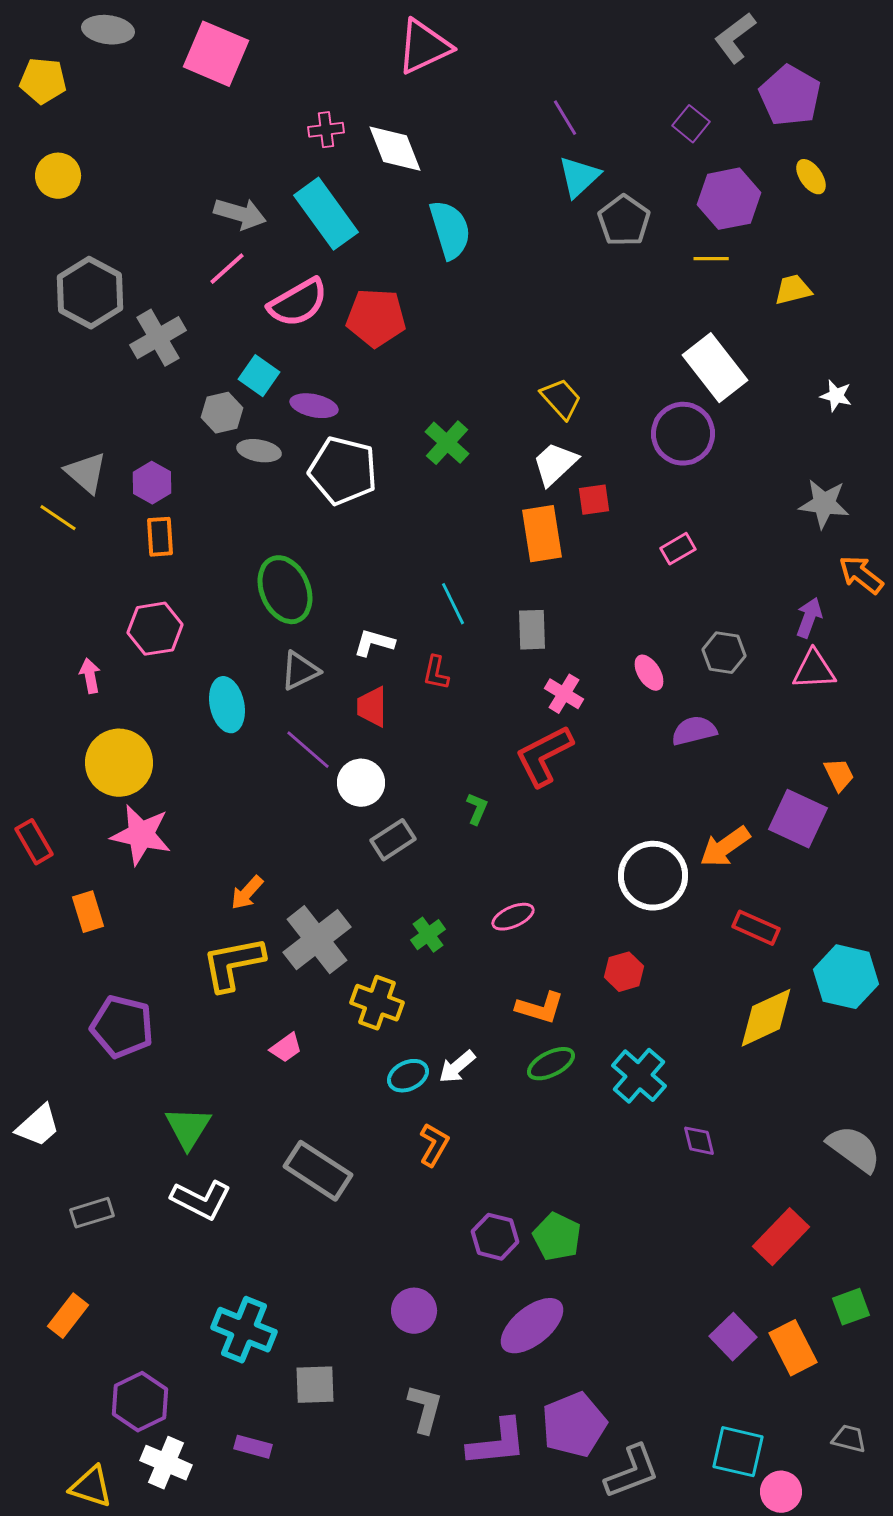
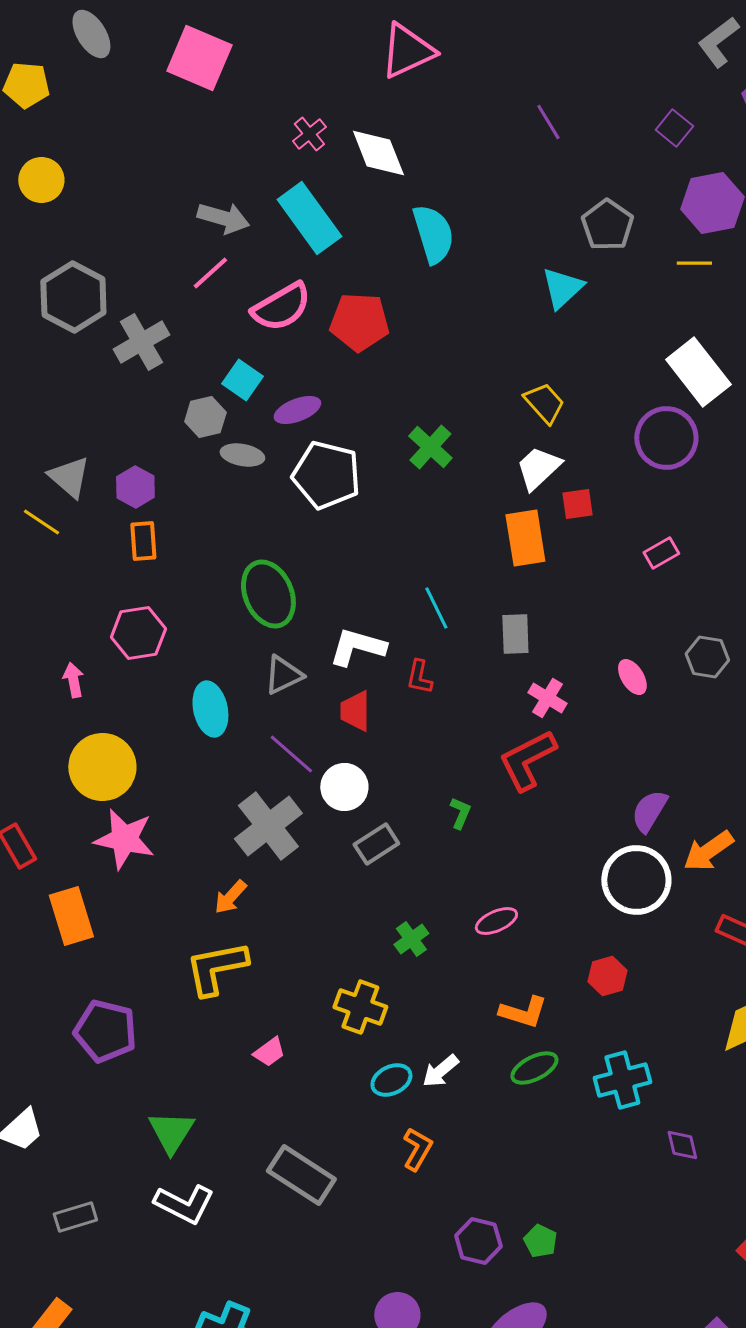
gray ellipse: (108, 30) -> (91, 34), turned 51
pink cross: (326, 130) -> (309, 134), turned -32
cyan triangle: (579, 177) -> (562, 288), moved
purple ellipse: (314, 406) -> (297, 410), turned -33
white L-shape: (374, 643) -> (357, 647), size x1.4
purple semicircle: (694, 731) -> (649, 811), moved, turned -45
orange rectangle: (88, 912) -> (71, 916), size x1.4
gray cross: (317, 940) -> (268, 826), moved
cyan cross: (639, 1076) -> (622, 1080), turned 34
green pentagon: (557, 1237) -> (540, 1241), size x0.7

